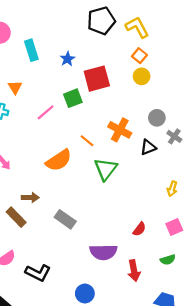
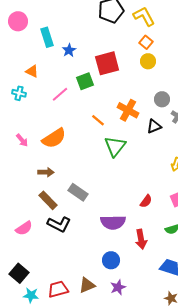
blue star: (67, 59) -> (69, 50), moved
orange triangle: (15, 87) -> (32, 71), turned -32
orange semicircle: (59, 160) -> (54, 138), moved
brown rectangle: (16, 217) -> (48, 200), moved
black L-shape: (38, 273) -> (59, 224), moved
blue circle: (85, 294) -> (111, 260), moved

